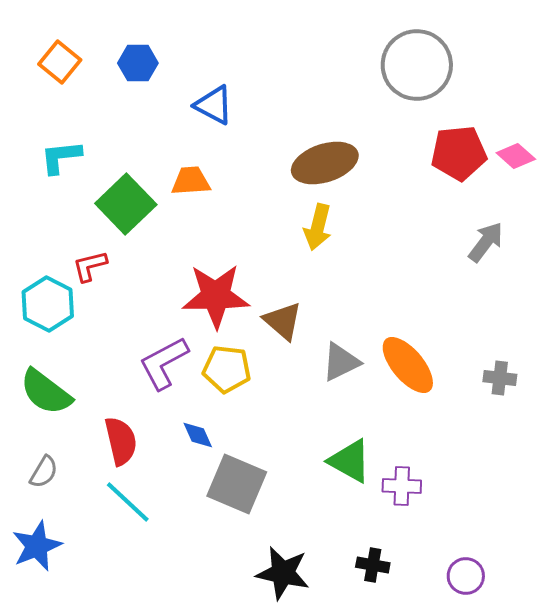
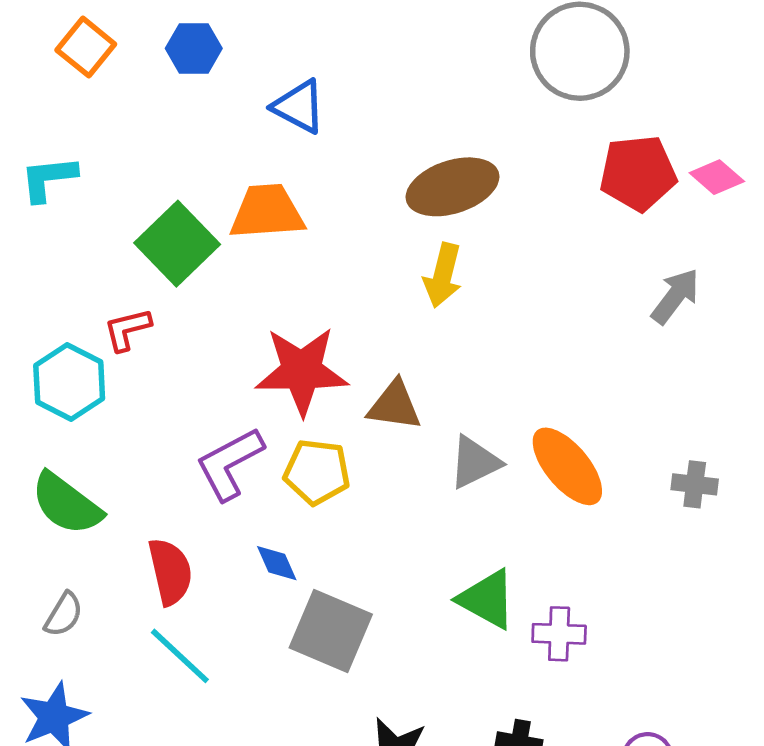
cyan L-shape: (61, 157) -> (48, 179), moved
orange trapezoid: (191, 181) -> (267, 212), size x1.4
brown triangle: (283, 321) -> (394, 405), turned -33

